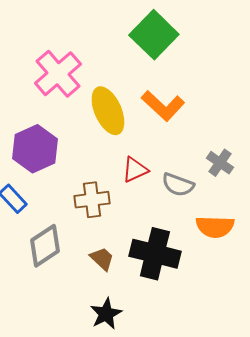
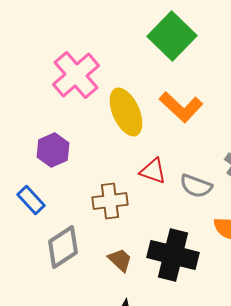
purple hexagon: (35, 149) -> (53, 150), size x0.7
red triangle: (135, 170) -> (153, 171), turned 44

